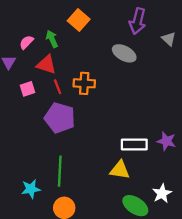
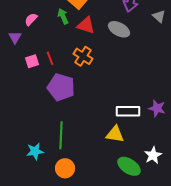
green arrow: (52, 39) -> (63, 16), moved
red triangle: (46, 64) -> (86, 25), moved
orange cross: (84, 83) -> (83, 56), turned 30
red line: (58, 87) -> (50, 58), moved

